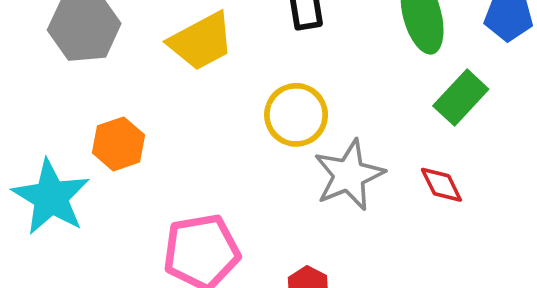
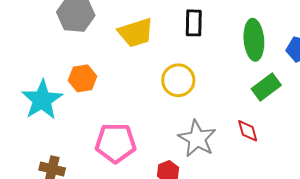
gray star: (349, 175) -> (197, 139), moved, turned -30

